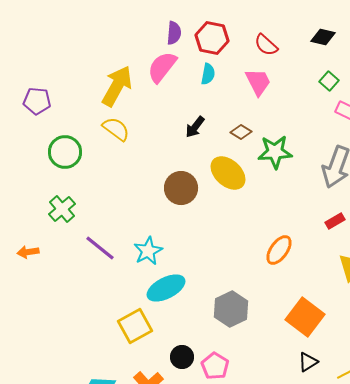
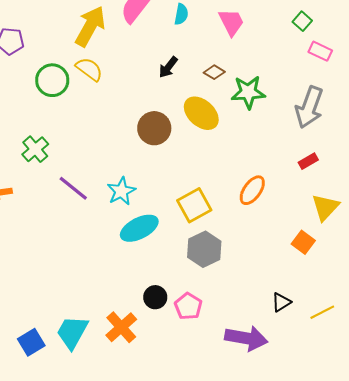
green circle: (65, 152) -> (52, 80), moved
orange square: (305, 317) -> (303, 242), moved, size x0.6
yellow square: (135, 326) -> (194, 205), moved

